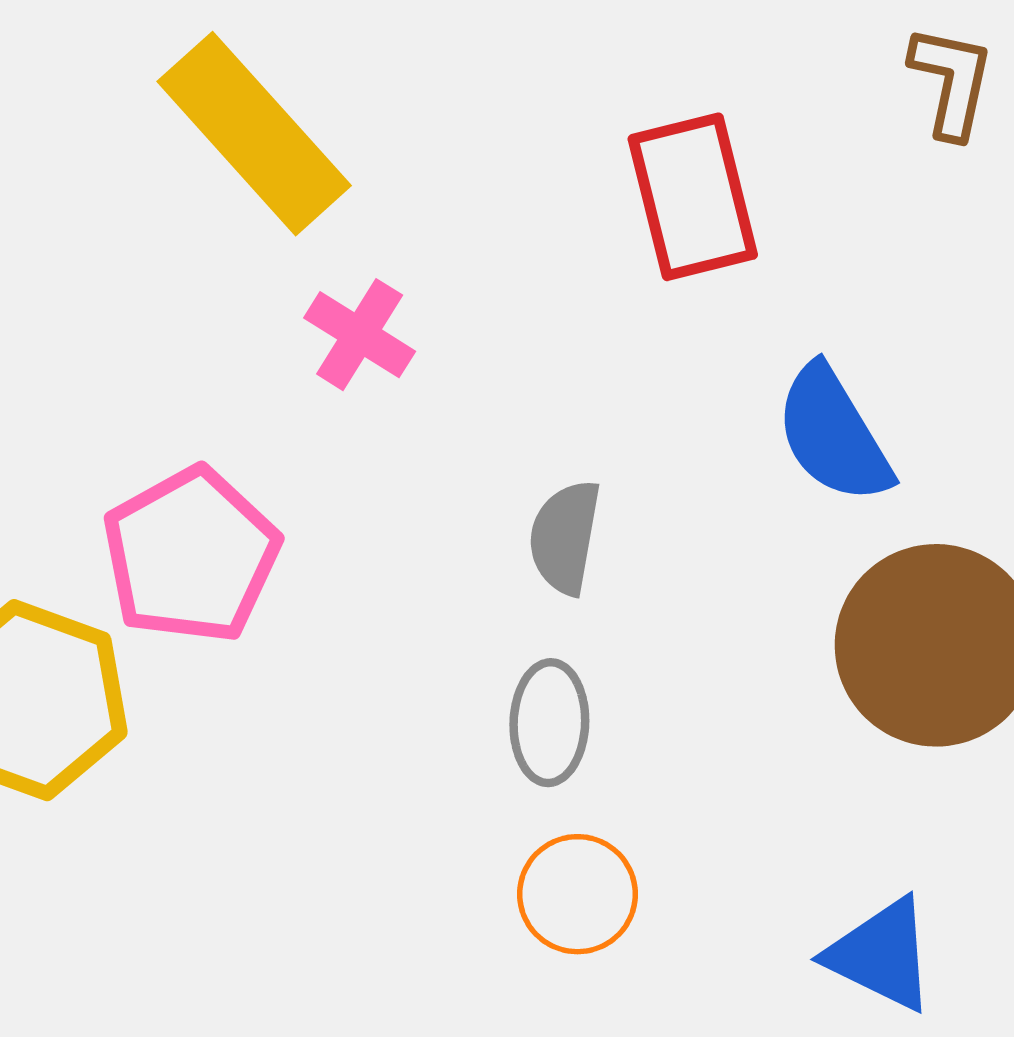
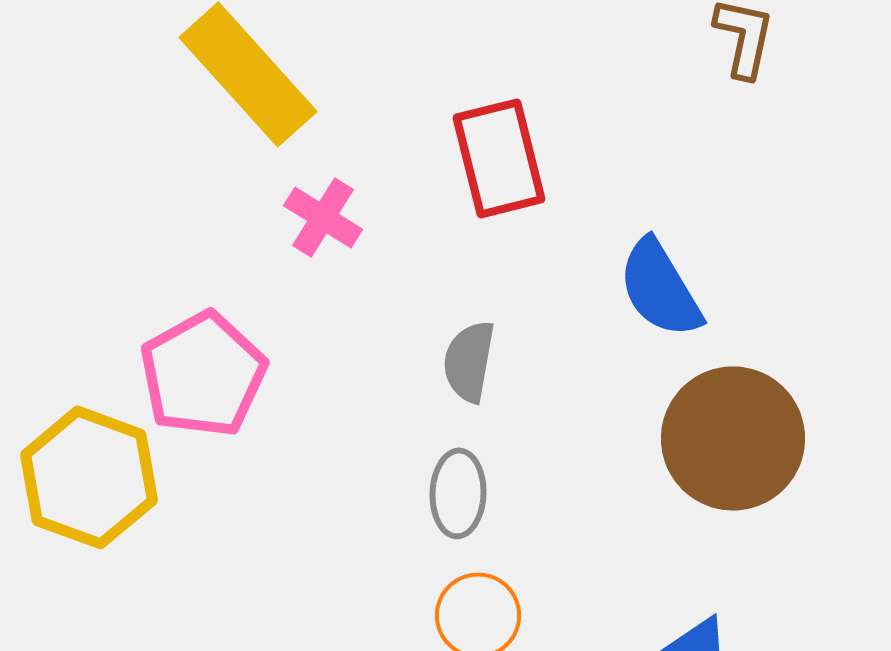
red rectangle: (693, 197) -> (499, 158), moved

